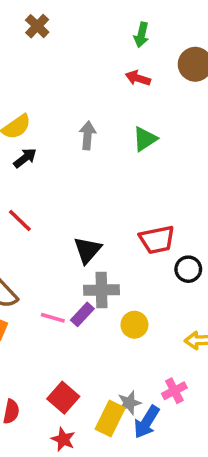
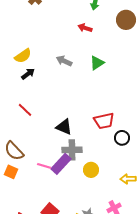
red arrow: (138, 78) -> (85, 28), moved
gray arrow: (88, 135) -> (64, 61), turned -70
black triangle: (88, 250) -> (64, 127), turned -48
purple rectangle: (82, 314) -> (61, 164), size x1.5

